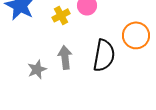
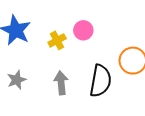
gray star: (37, 69) -> (17, 80), moved

